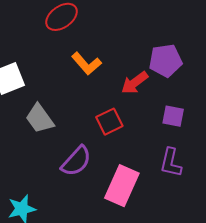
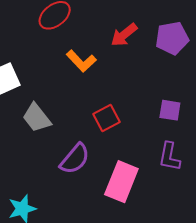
purple pentagon: (165, 61) -> (172, 38), moved
red arrow: (135, 83) -> (124, 35), moved

